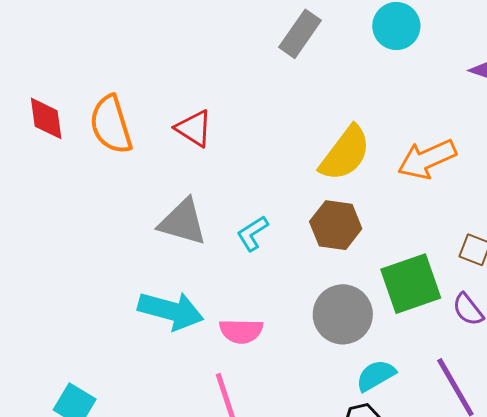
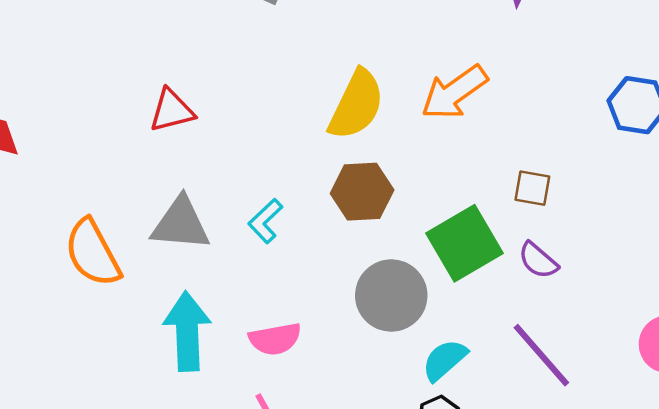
orange semicircle: (111, 125) -> (93, 253), moved
red triangle: (194, 128) -> (172, 111), turned -36
cyan arrow: (171, 311) -> (187, 331), turned -96

